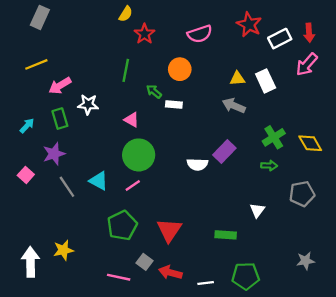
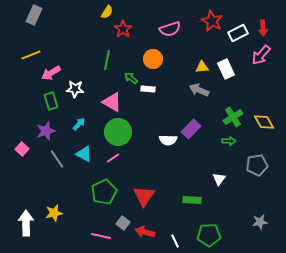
pink triangle: (132, 120) -> (112, 102), size x1.5
cyan arrow: (27, 126) -> (79, 124), moved
white line: (206, 283) -> (175, 241), turned 72

